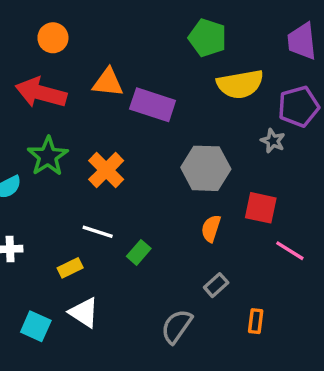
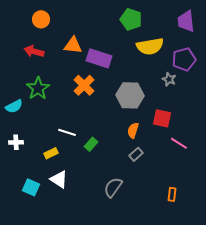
red arrow: (41, 93) -> (34, 51), size x0.7
orange cross: (106, 170) -> (84, 85), moved
gray rectangle: (216, 285) -> (136, 154), moved
orange rectangle: (256, 321) -> (172, 194), moved

